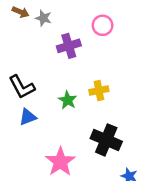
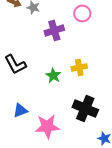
blue triangle: (28, 117) -> (20, 110), moved
pink star: (60, 162) -> (47, 126), turned 30

